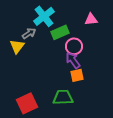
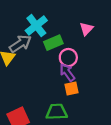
pink triangle: (91, 19) -> (86, 29), turned -40
gray arrow: (29, 33) -> (20, 44), size x1.5

